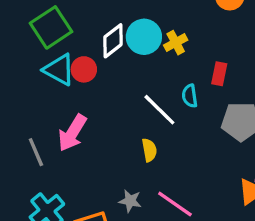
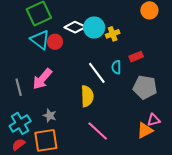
white diamond: (113, 41) -> (75, 27), turned 55
red rectangle: (219, 74) -> (136, 57), turned 48
yellow semicircle: (149, 150) -> (87, 96), size x1.5
gray star: (130, 201) -> (50, 116), moved

